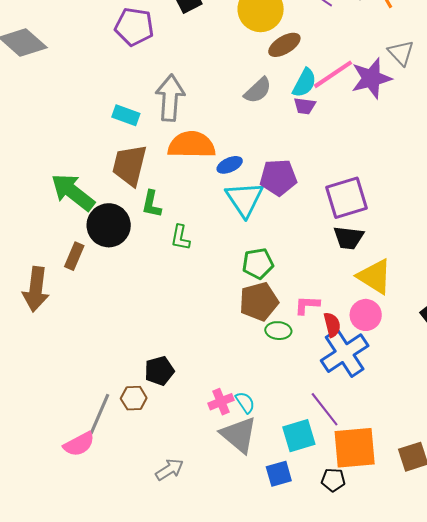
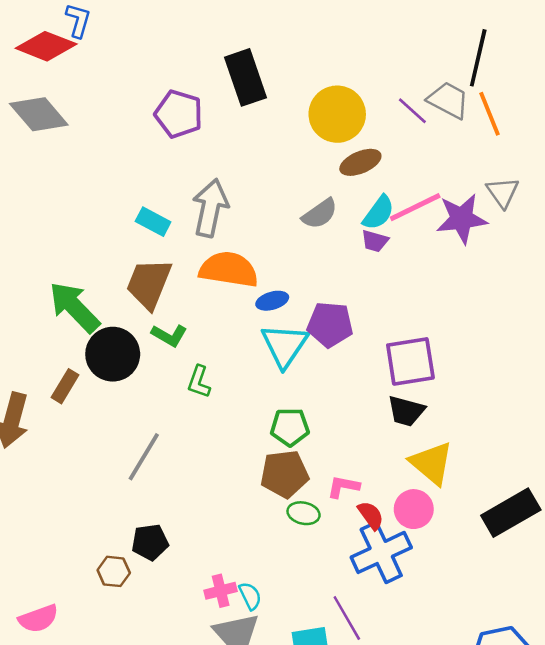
green L-shape: (152, 204) -> (169, 335), turned -80
red semicircle: (332, 325) -> (371, 515), turned -30
gray line: (99, 414) -> (144, 457), moved

